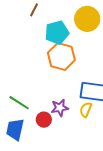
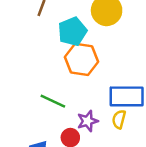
green line: (19, 103) -> (53, 101), moved

